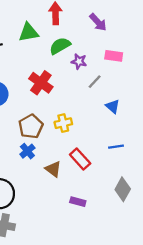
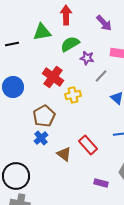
yellow cross: (63, 123) -> (73, 95), moved
purple rectangle: (78, 202) -> (101, 183), moved

